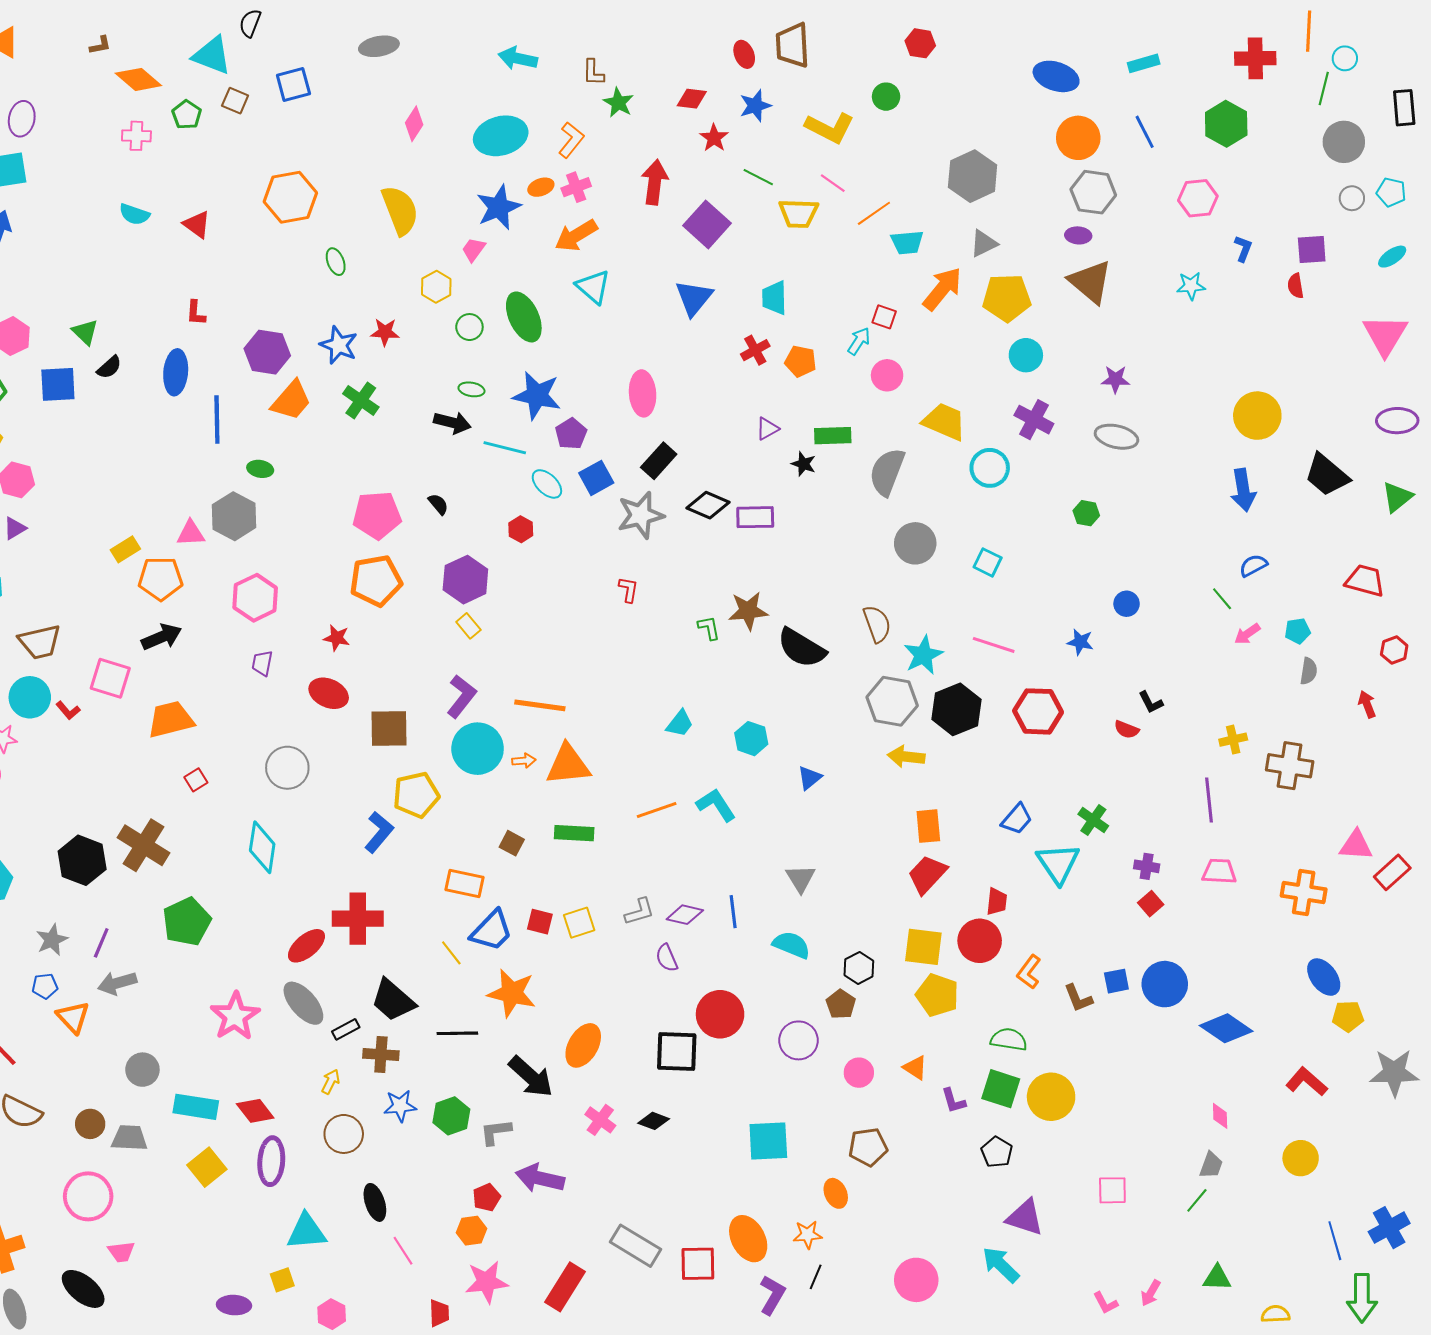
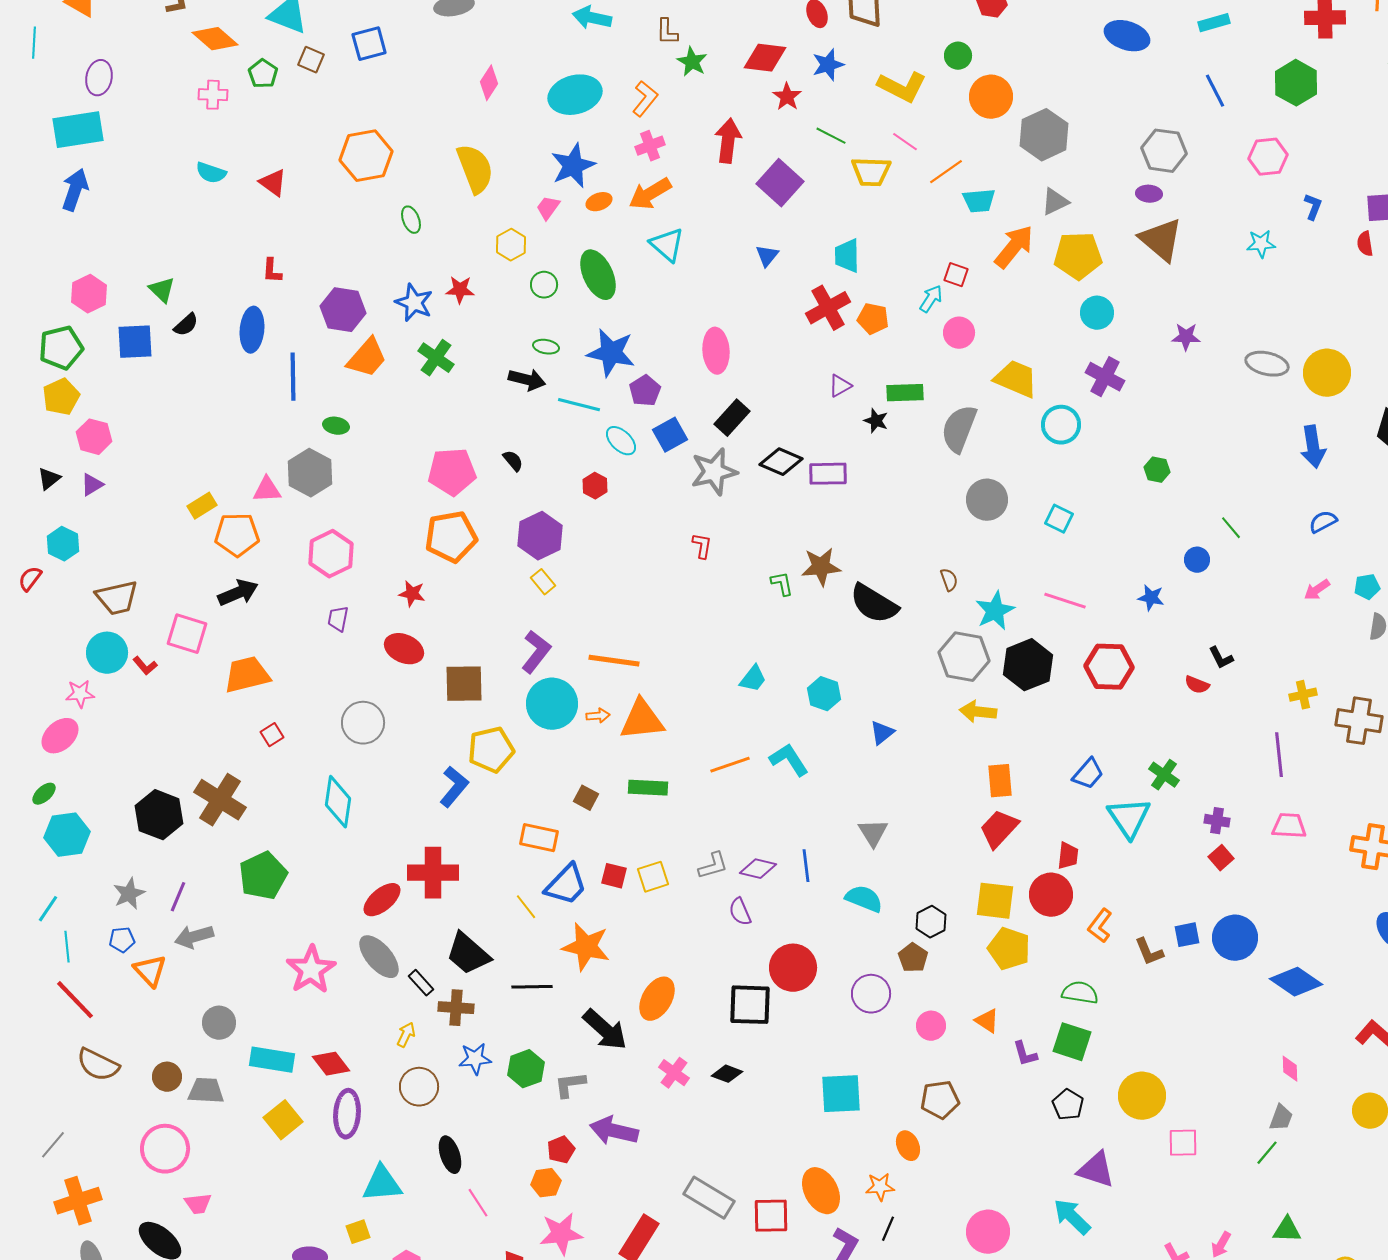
red diamond: (692, 99) -> (765, 58), size x1.4
orange circle: (1078, 138) -> (991, 97), moved
orange ellipse: (541, 187) -> (599, 202), moved
blue triangle: (694, 298) -> (767, 256), size x0.6
red cross: (755, 350) -> (828, 308), size x1.5
gray ellipse: (1116, 437) -> (1267, 364), moved
green line: (1222, 599) -> (1231, 528), moved
brown semicircle: (877, 624) -> (949, 580), size x0.6
black rectangle: (346, 1029) -> (421, 983), turned 76
yellow circle: (1051, 1097) -> (1142, 1096), moved

